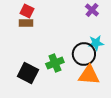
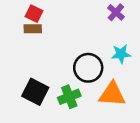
black circle: (84, 54) -> (88, 68), moved
green cross: (55, 63) -> (69, 97), moved

